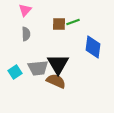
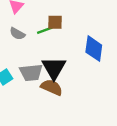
green line: (73, 22) -> (45, 30), moved
gray semicircle: (26, 34) -> (17, 34), turned 120

